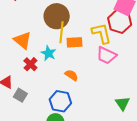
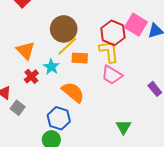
red hexagon: (120, 21) -> (113, 33), moved
yellow line: (62, 32) -> (67, 46), turned 35
orange semicircle: (71, 75) -> (73, 92), size x1.6

